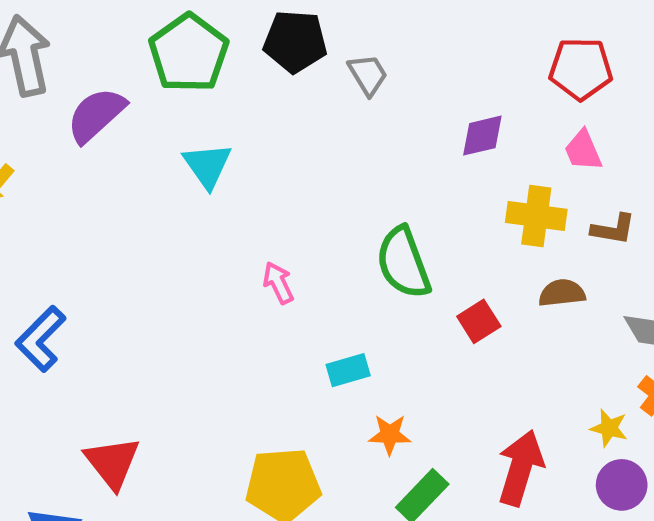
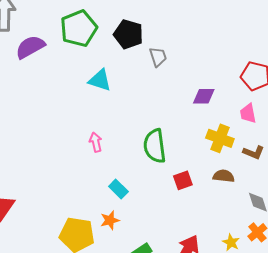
cyan triangle: (207, 165) -> (100, 80), moved, turned -50
cyan rectangle: (348, 370) -> (118, 189), turned 48
orange star: (390, 435) -> (110, 220), moved, turned -30

